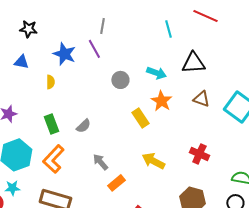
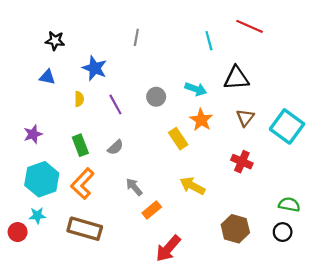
purple line: (94, 49) -> (115, 104), moved
brown triangle: (201, 99) -> (245, 118), turned 48
red cross: (199, 154) -> (242, 162), moved

